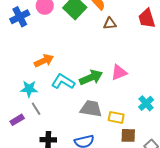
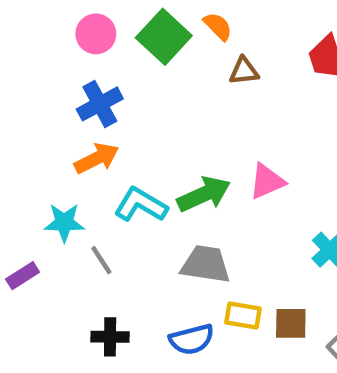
blue cross: (20, 17) -> (100, 104), moved
gray line: (36, 109) -> (101, 260), moved
yellow rectangle: (116, 117) -> (243, 315), moved
purple rectangle: (17, 120) -> (23, 276), moved

